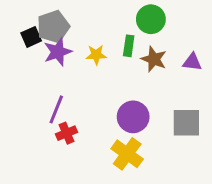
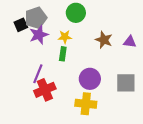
green circle: (151, 19) -> (76, 13), moved
green rectangle: (129, 46) -> (63, 54), moved
red cross: (67, 133) -> (45, 90), size x1.5
yellow cross: (127, 154) -> (86, 104), turned -30

